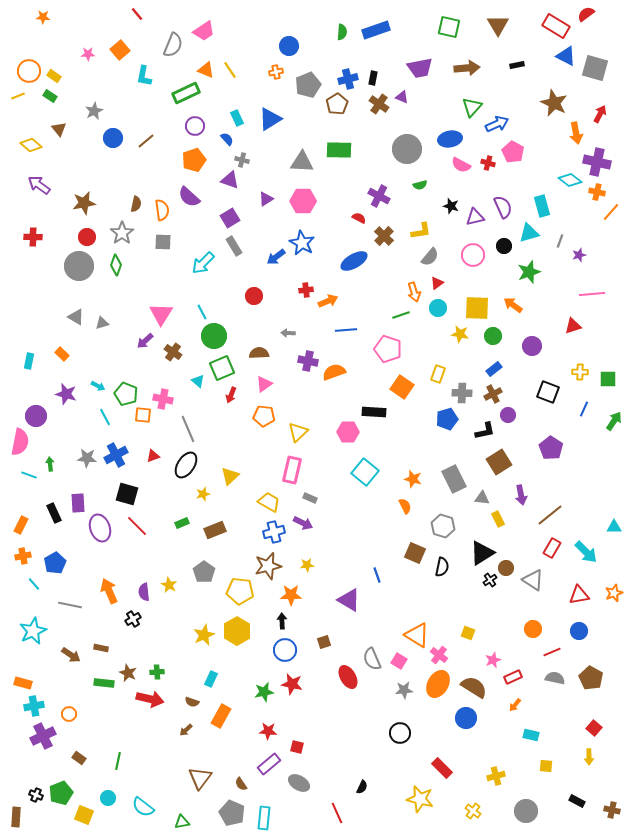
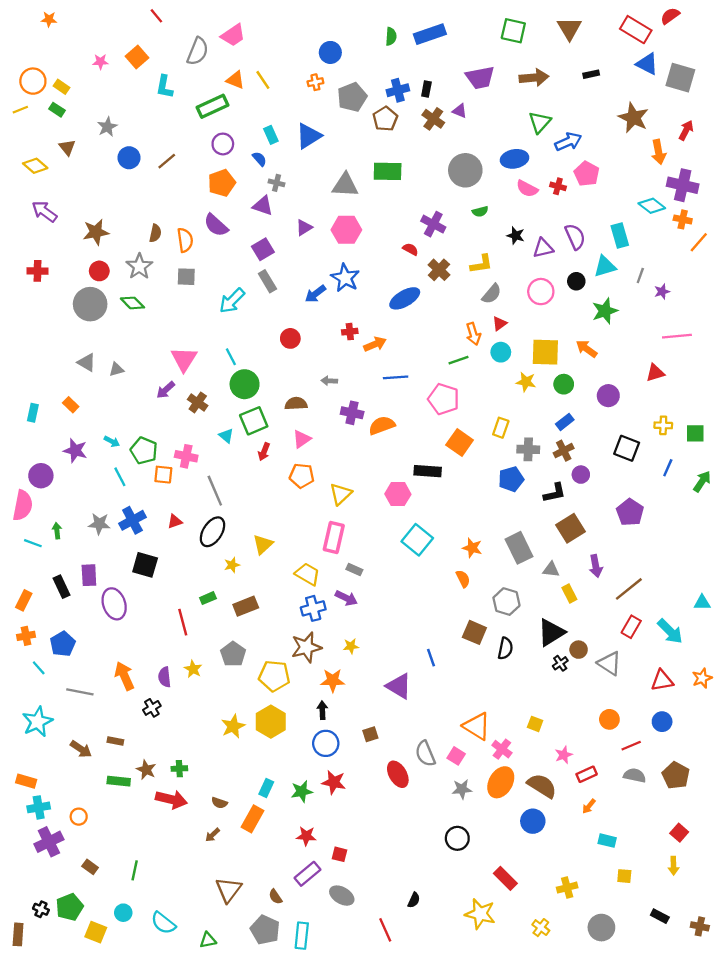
green diamond: (116, 265) -> (132, 303), turned -65
red line: (137, 526) -> (183, 622), moved, turned 30
cyan rectangle: (211, 679) -> (266, 788), moved

